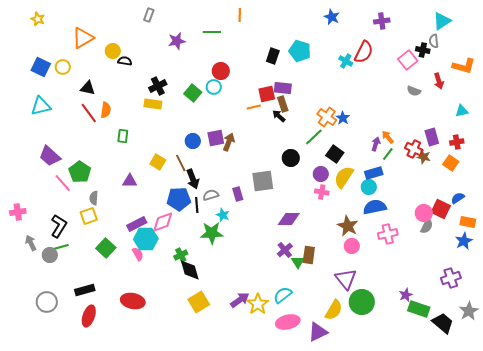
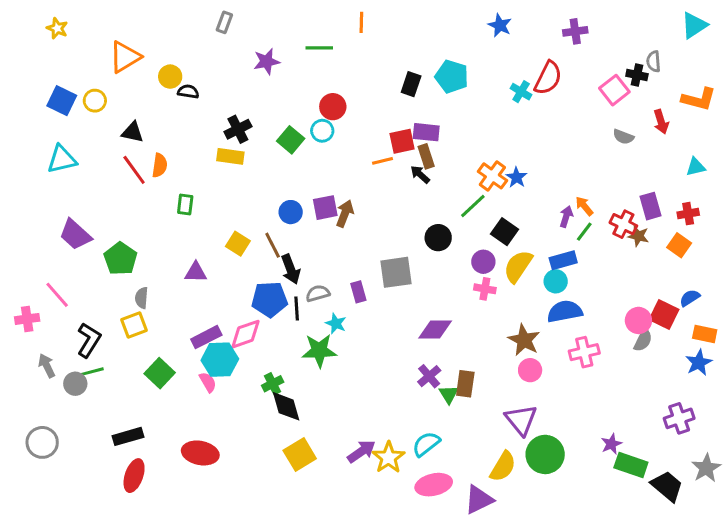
cyan triangle: (442, 21) -> (694, 25), moved
pink line: (63, 183) -> (57, 295), moved
gray circle: (47, 302) -> (42, 442), moved

